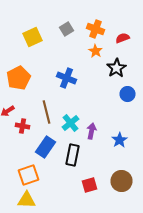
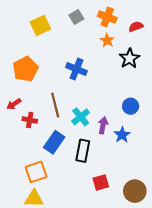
blue circle: (128, 94) -> (131, 106), moved
blue star: (120, 140) -> (122, 135), moved
brown circle: (122, 181) -> (135, 191), moved

